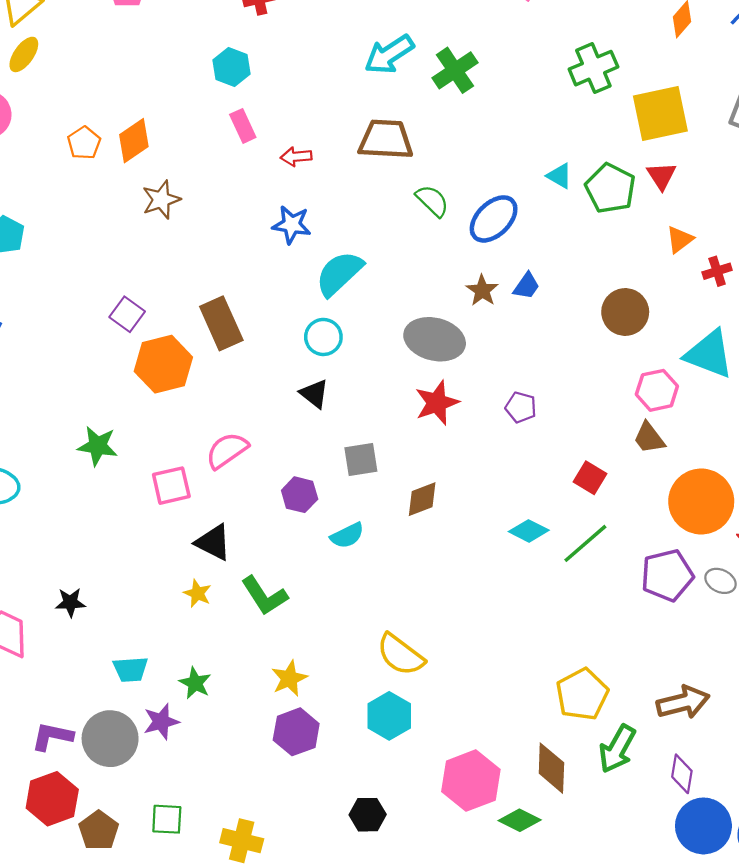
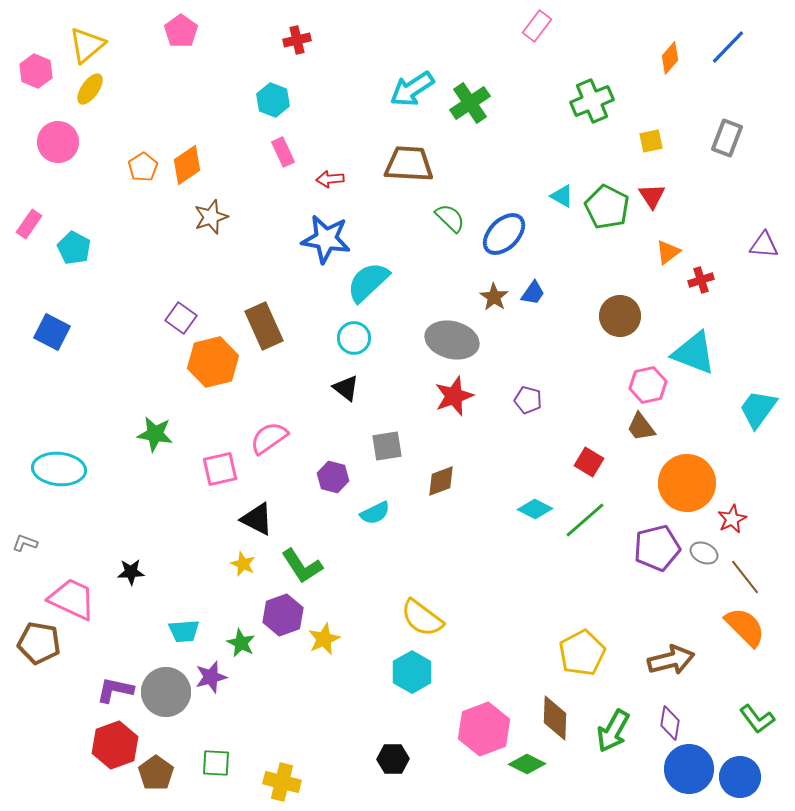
yellow square: (660, 113) -> (651, 141), size x0.5
blue star: (292, 225) -> (326, 239), size x1.4
purple hexagon: (296, 732) -> (283, 615), moved
green arrow: (617, 749) -> (613, 731), moved

